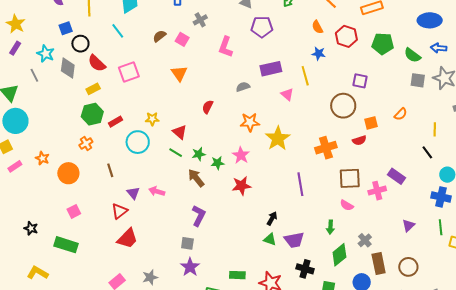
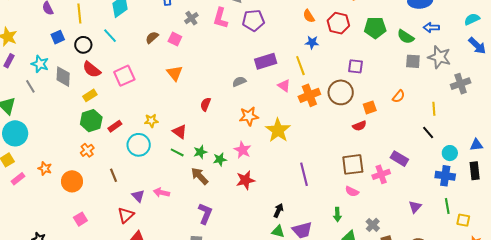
black circle: (80, 44) -> (83, 45), moved
pink L-shape: (226, 47) -> (220, 18), moved
orange cross: (326, 148) -> (309, 95), moved

